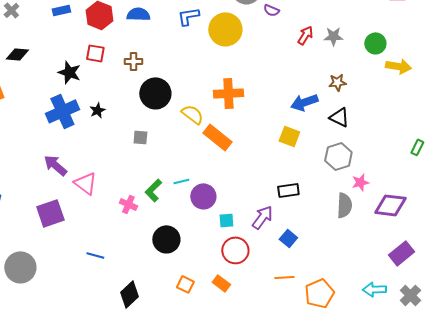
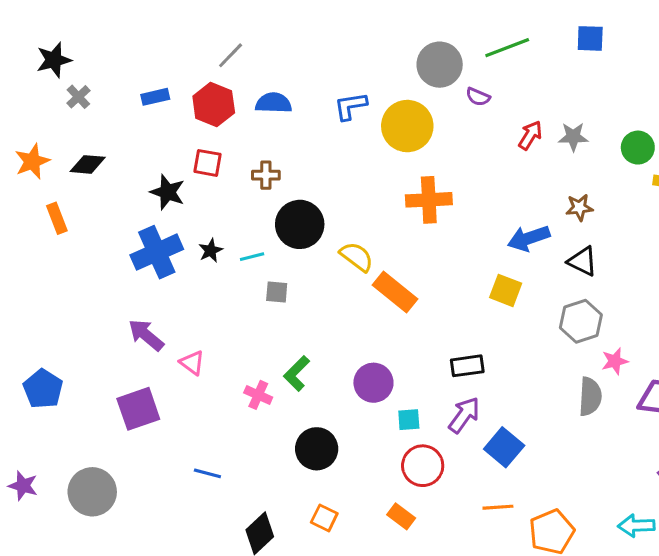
orange cross: (228, 93) -> (429, 200), moved
cyan line: (181, 181) -> (252, 257), moved
pink triangle: (85, 183) -> (192, 363), size x0.7
black rectangle: (288, 190) -> (467, 366), moved
blue square: (288, 238) -> (504, 447), size x1.4
orange square: (185, 284) -> (324, 518), moved

